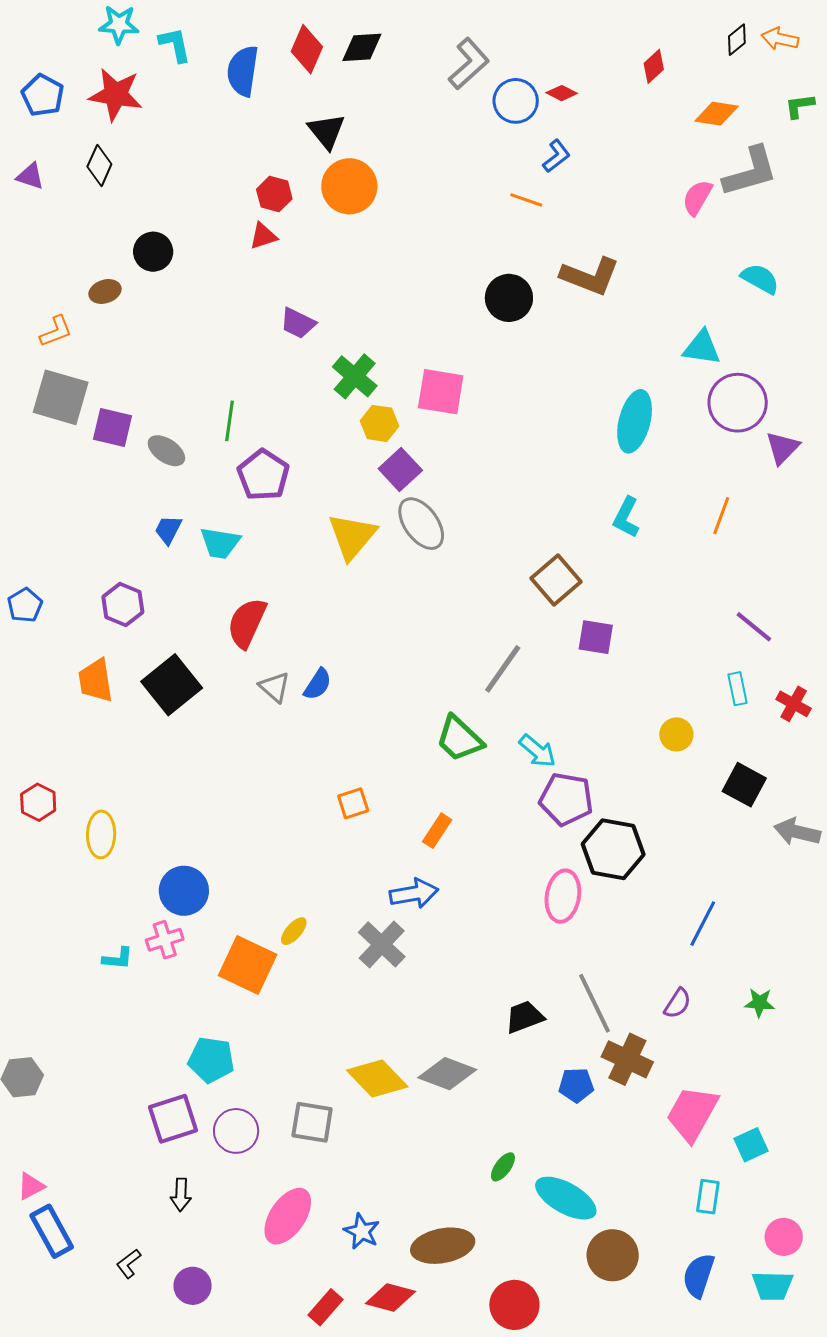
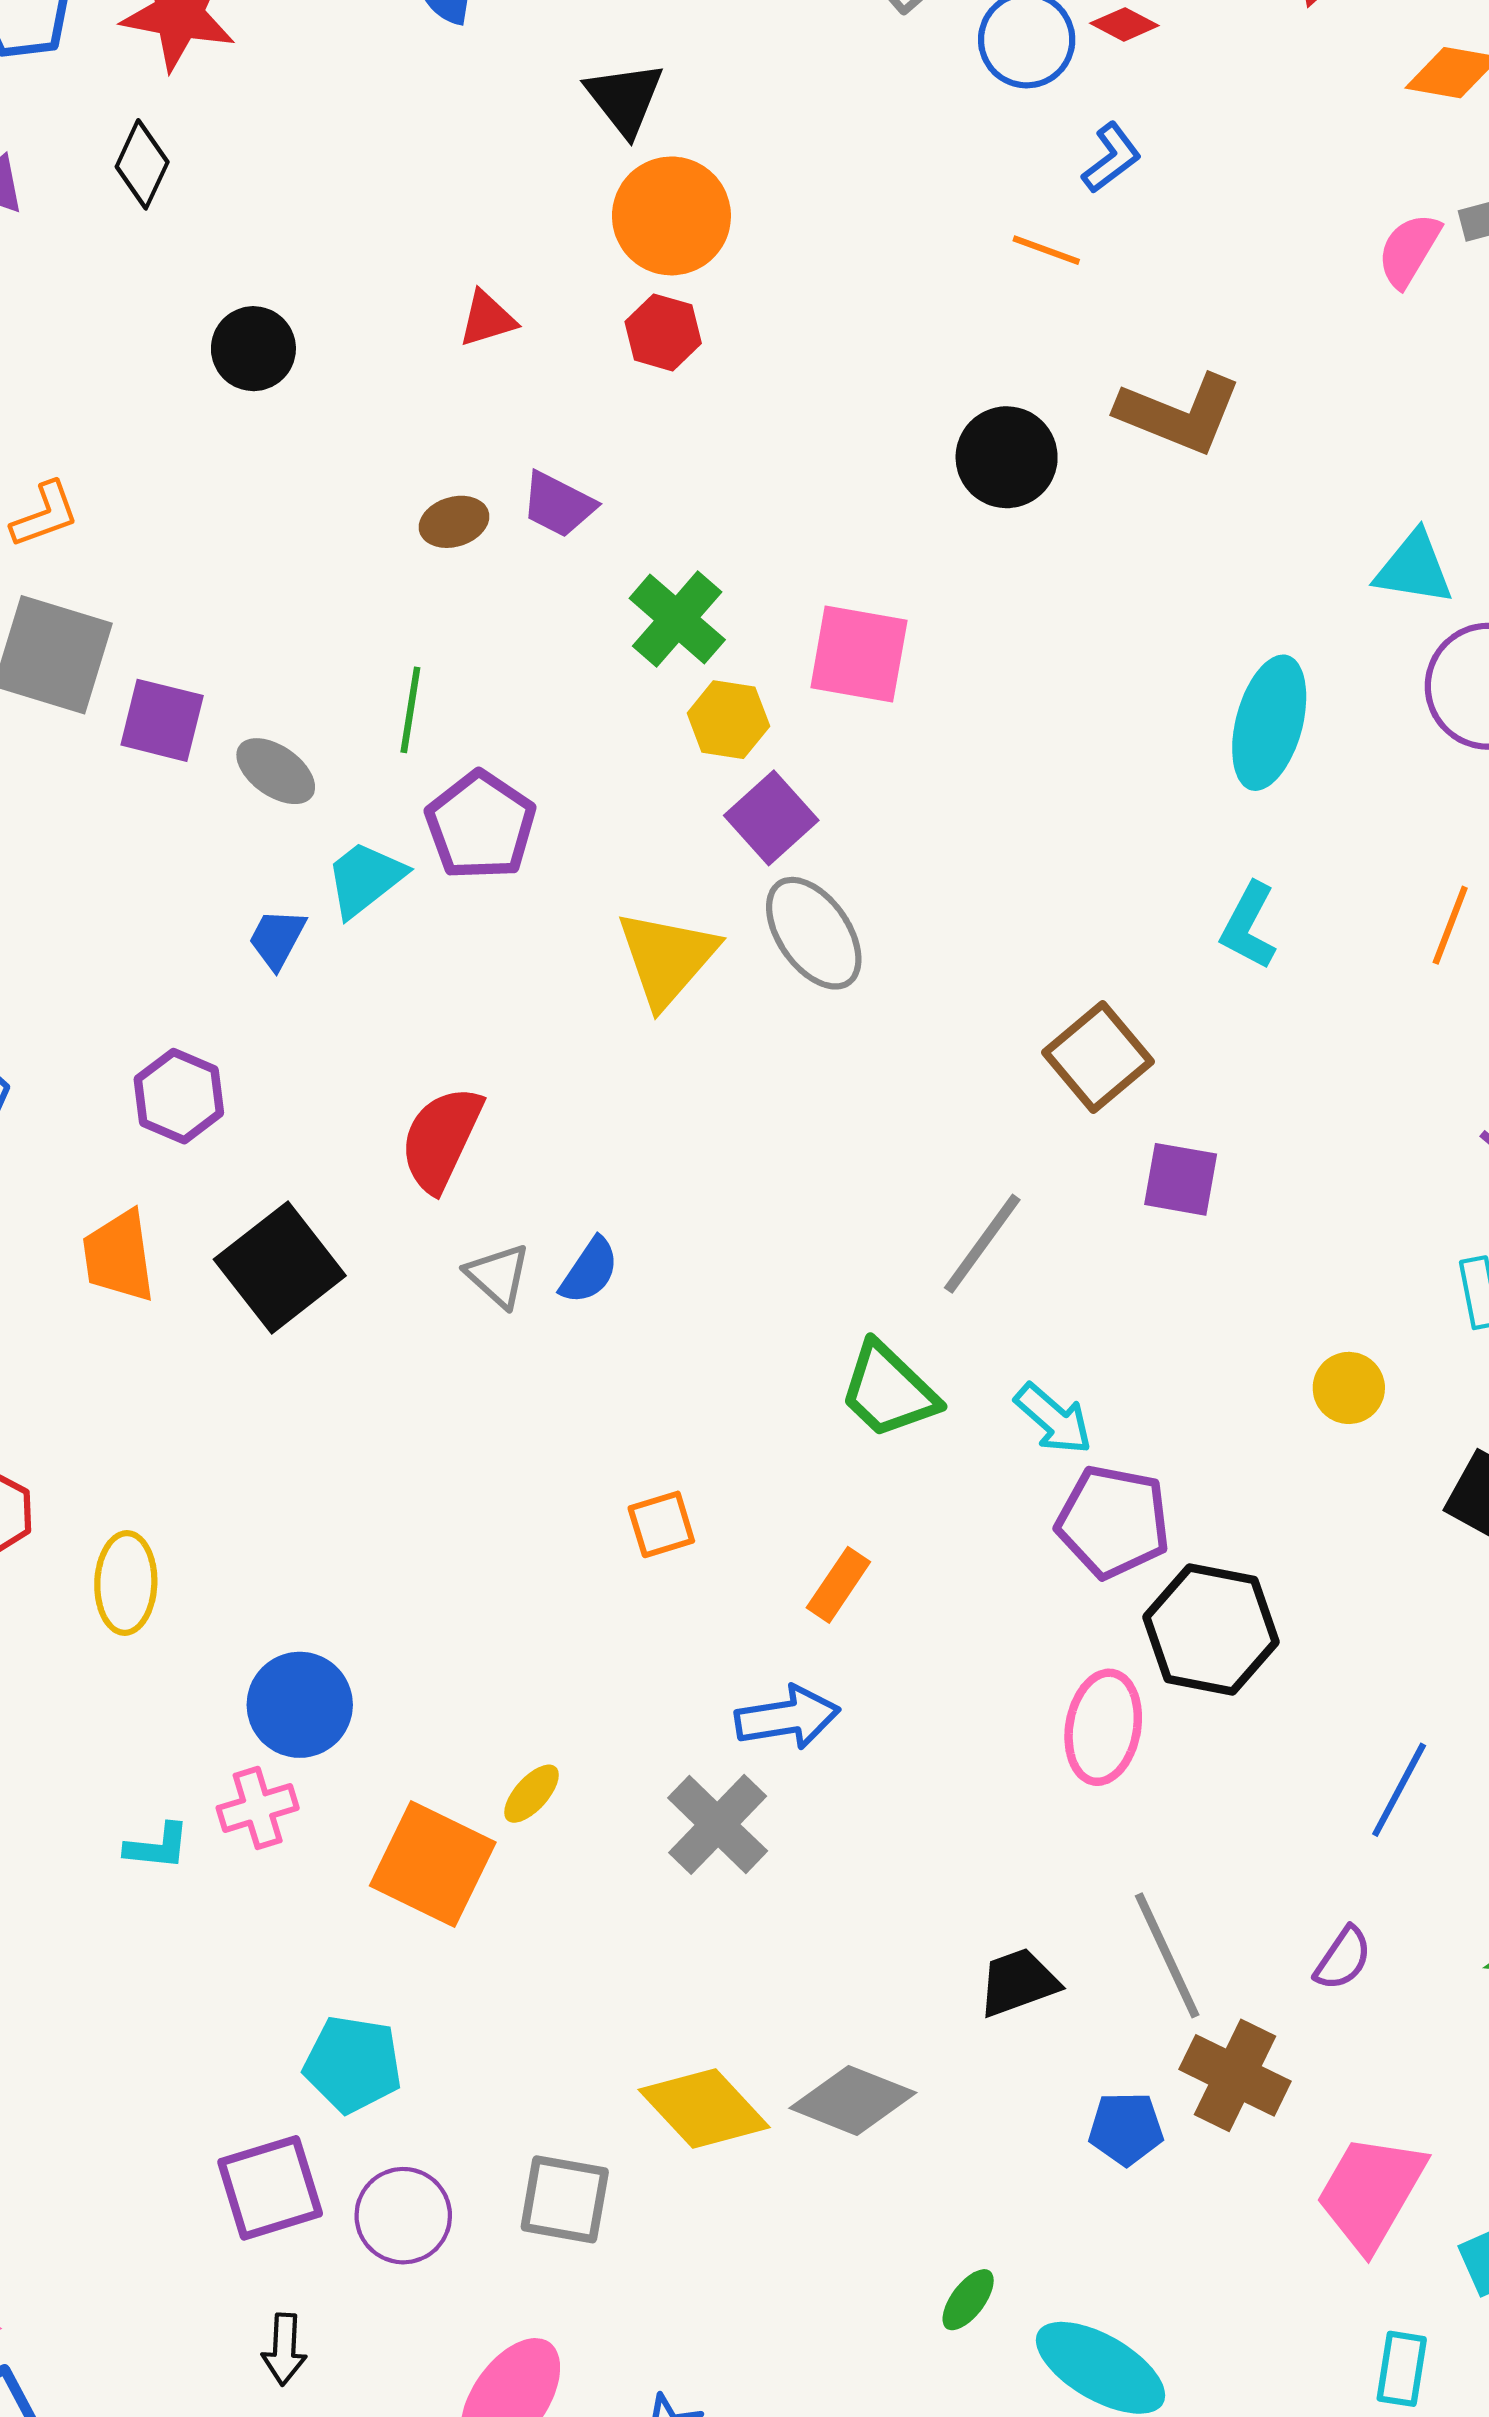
red hexagon: (274, 194) -> (663, 332), moved
brown ellipse: (105, 291) -> (454, 522), moved
cyan trapezoid: (220, 543) -> (365, 879), moved, turned 132

